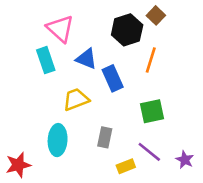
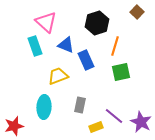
brown square: (156, 15) -> (137, 12), moved
green square: (152, 111) -> (121, 72), moved
purple star: (185, 160) -> (141, 122), size x1.5

